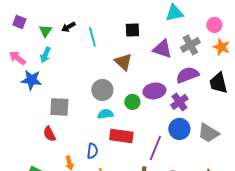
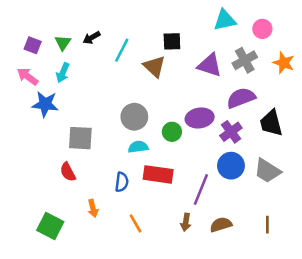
purple square: (19, 22) -> (33, 45), moved
pink circle: (214, 25) -> (262, 29), moved
cyan line: (92, 37) -> (122, 50), turned 42
brown triangle: (123, 62) -> (154, 67), moved
black trapezoid: (218, 83) -> (271, 123), moved
blue semicircle: (92, 151) -> (122, 182), moved

